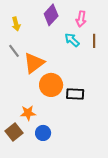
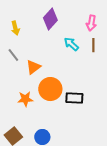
pink arrow: (81, 19) -> (91, 23), moved
orange triangle: (34, 63) -> (33, 67), size x0.7
orange star: (28, 113) -> (25, 99), moved

